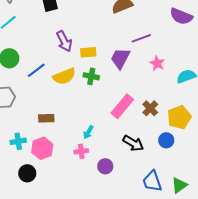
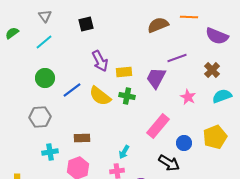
pink star: (157, 63) -> (188, 97), moved
yellow semicircle: (64, 76) -> (100, 96), turned 60
brown cross: (150, 108) -> (212, 70), moved
blue circle: (166, 140) -> (184, 143), moved
cyan cross: (18, 141) -> (50, 152), moved

